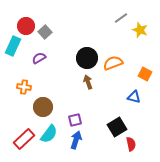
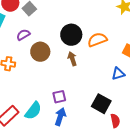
blue triangle: (134, 97) -> (118, 74), turned -32
brown circle: (43, 107) -> (40, 52), moved
black square: (117, 127) -> (101, 104), turned -30

